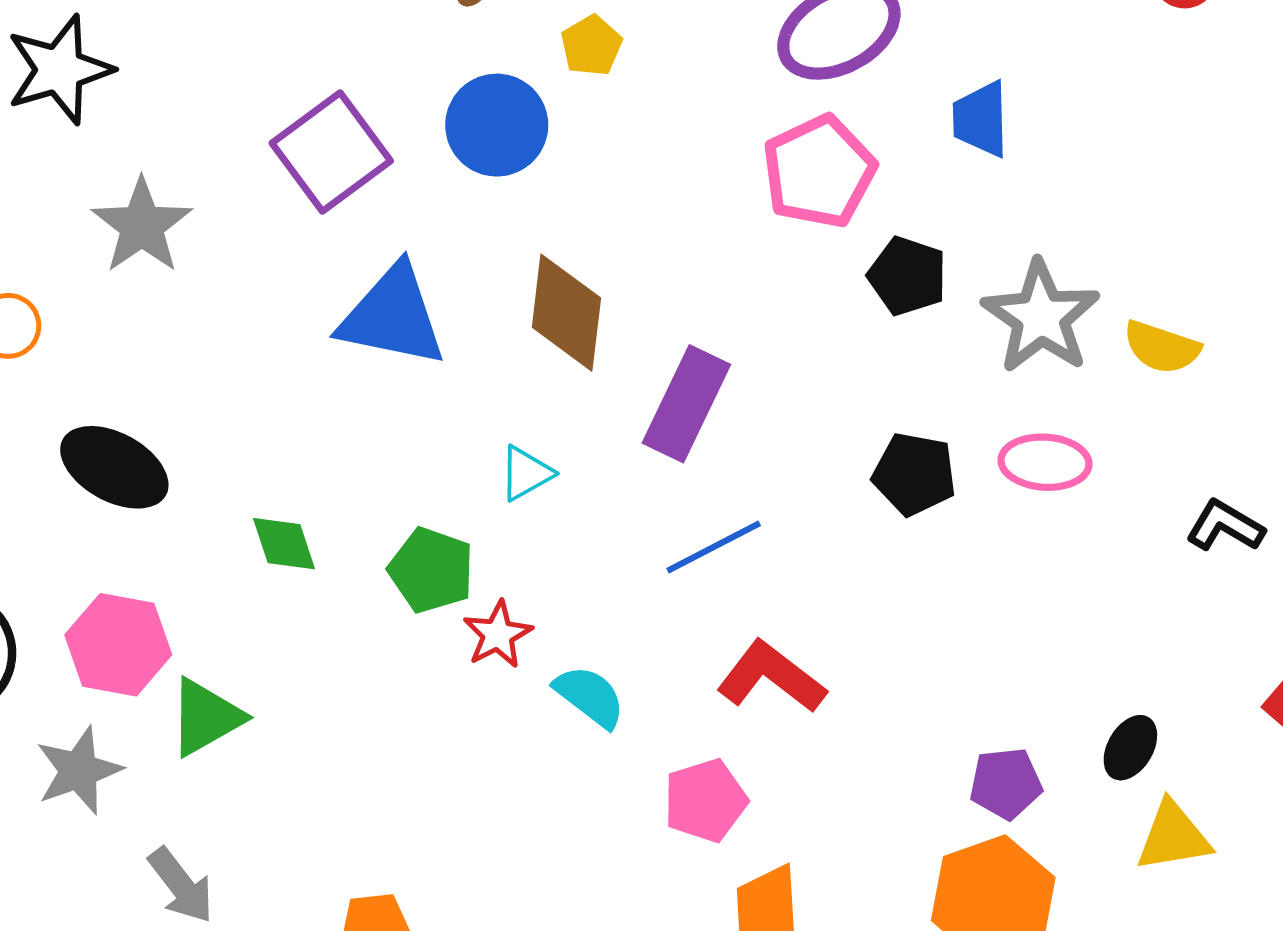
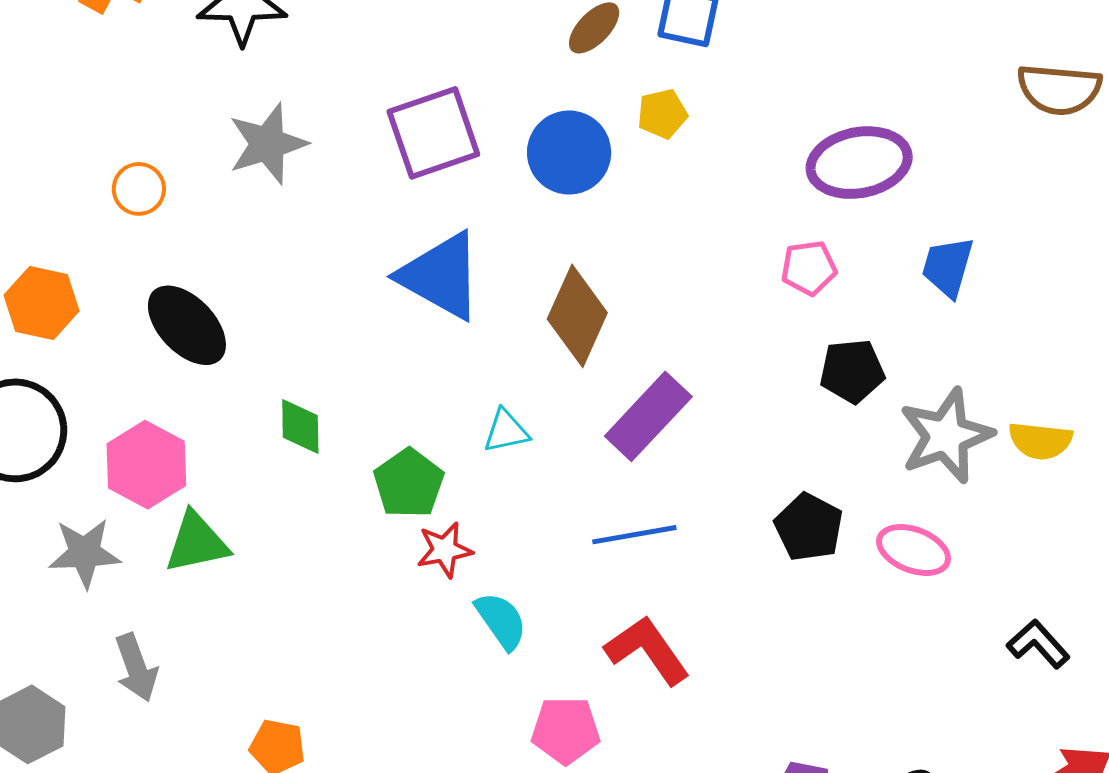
pink pentagon: (819, 171) -> (809, 268), size x0.6
black pentagon: (907, 276) -> (852, 371), turned 30
yellow semicircle: (1162, 347) -> (1040, 441), moved, turned -30

